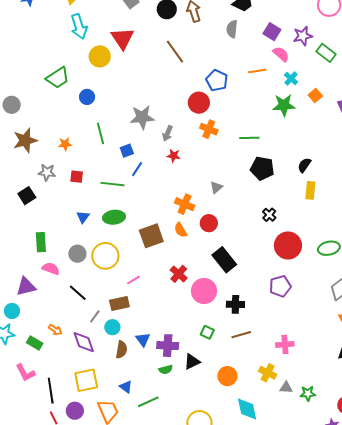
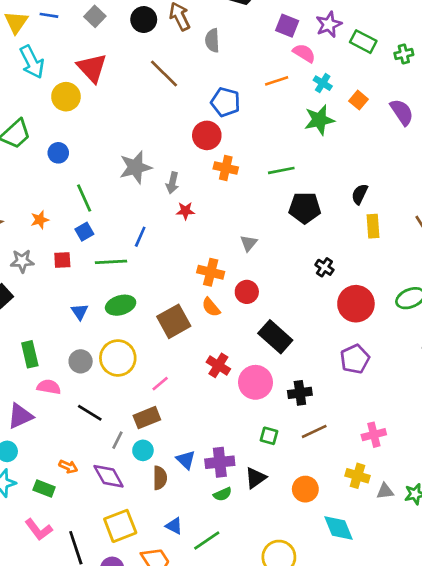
gray semicircle: (232, 29) -> (212, 40), moved
blue square: (127, 151) -> (84, 232), moved

